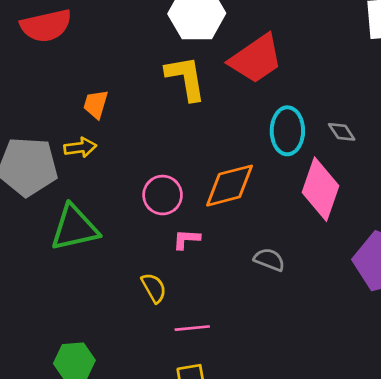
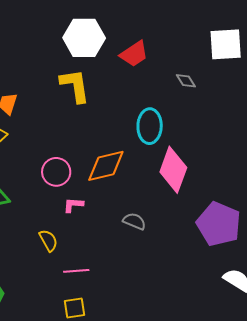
red trapezoid: (256, 59) -> (134, 54), moved, size x0.7
gray diamond: (342, 132) -> (186, 81), moved

